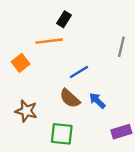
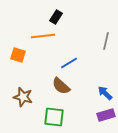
orange square: (21, 63) -> (18, 55), turned -35
blue arrow: (97, 101) -> (105, 93), moved

